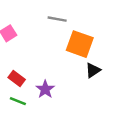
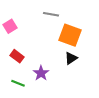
black triangle: (93, 70) -> (71, 58), moved
red rectangle: (17, 79) -> (17, 56), moved

